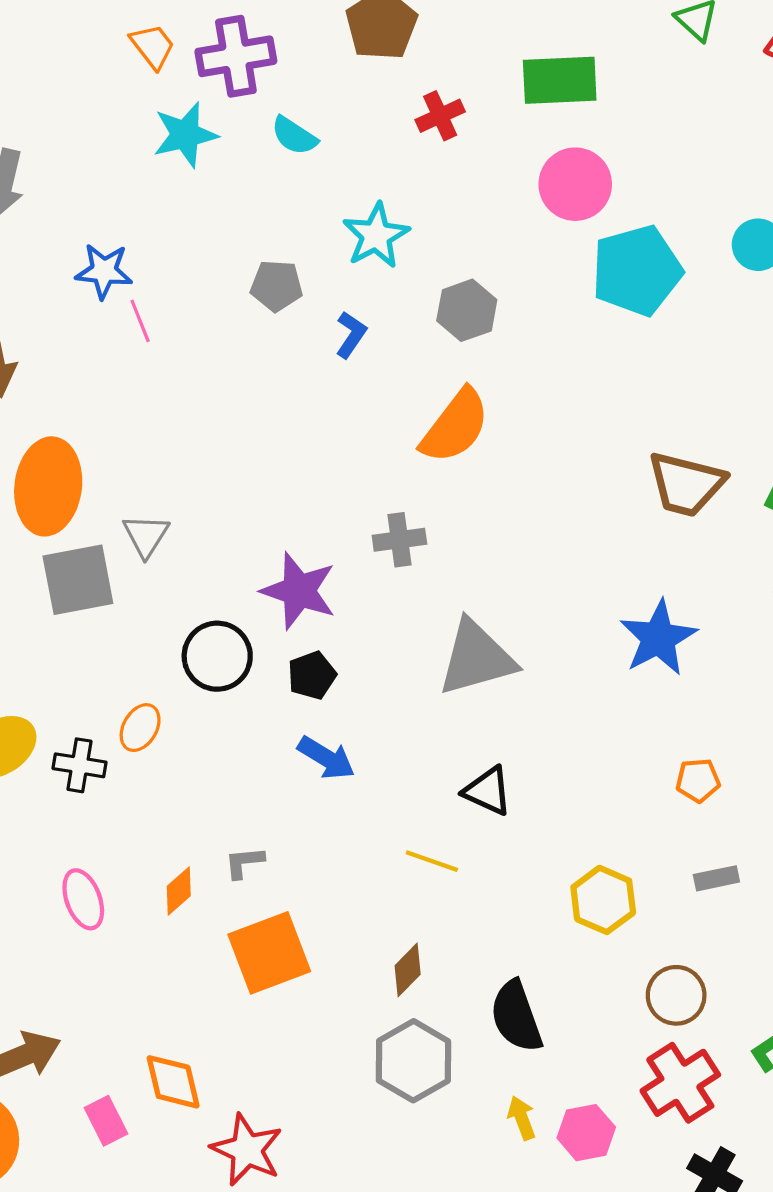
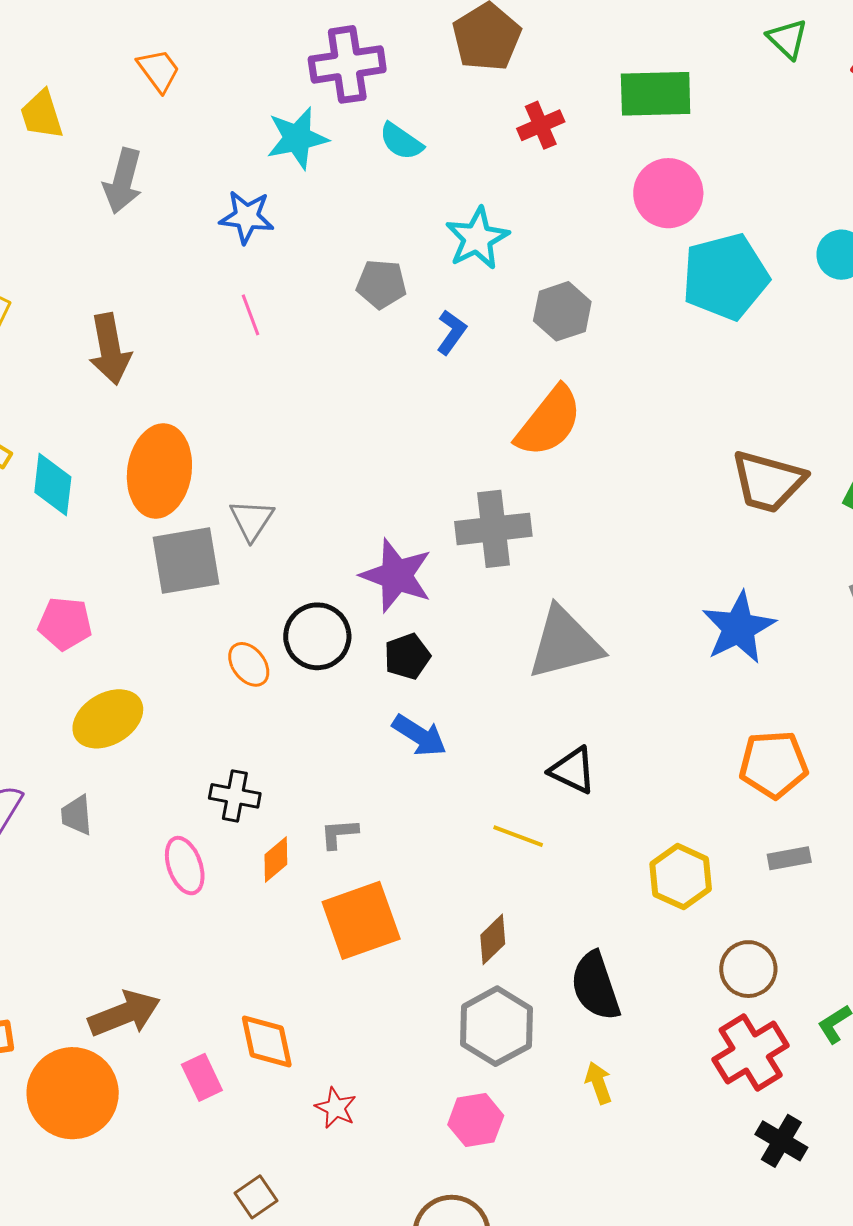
orange trapezoid: (153, 46) -> (159, 70), moved
blue star: (104, 271) -> (247, 217), moved
gray cross: (399, 540) -> (493, 529), size x1.5
orange ellipse: (140, 728) -> (249, 664), moved, turned -69
black cross: (80, 765) -> (235, 796), moved
orange pentagon: (698, 780) -> (773, 764), size x1.6
pink hexagon: (586, 1133) -> (476, 1120), moved
red star: (247, 1150) -> (336, 1108), size x0.6

